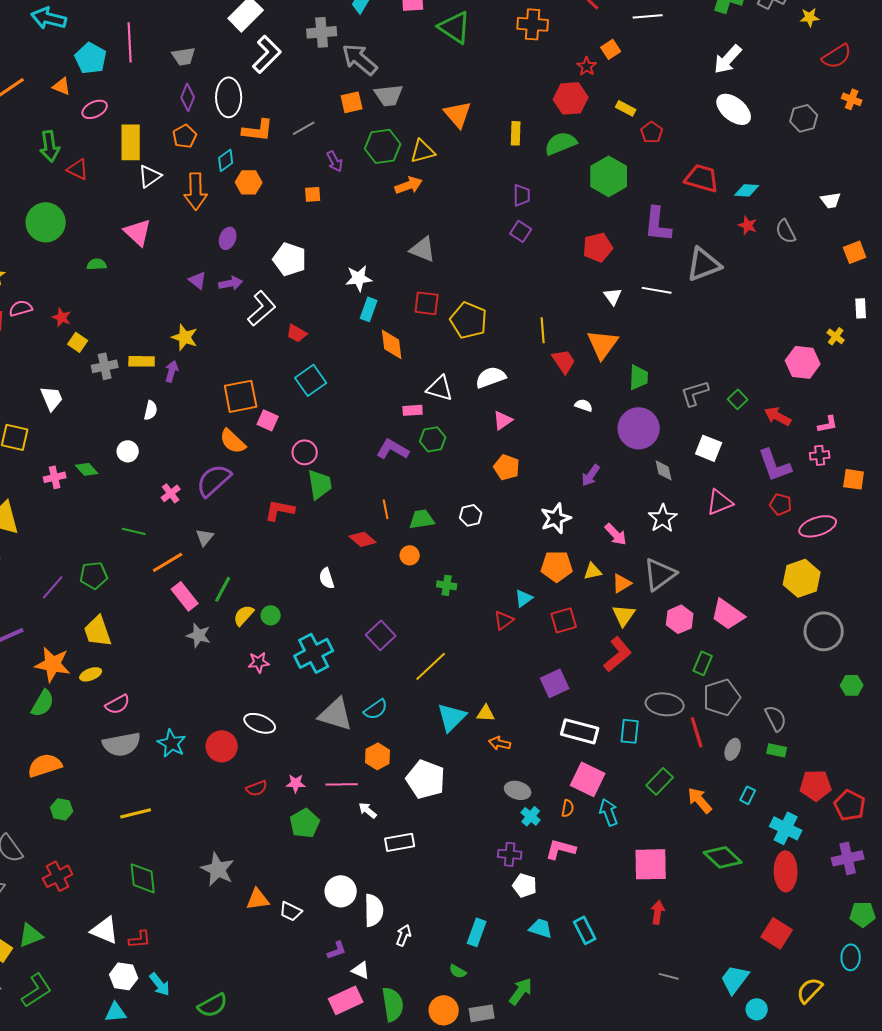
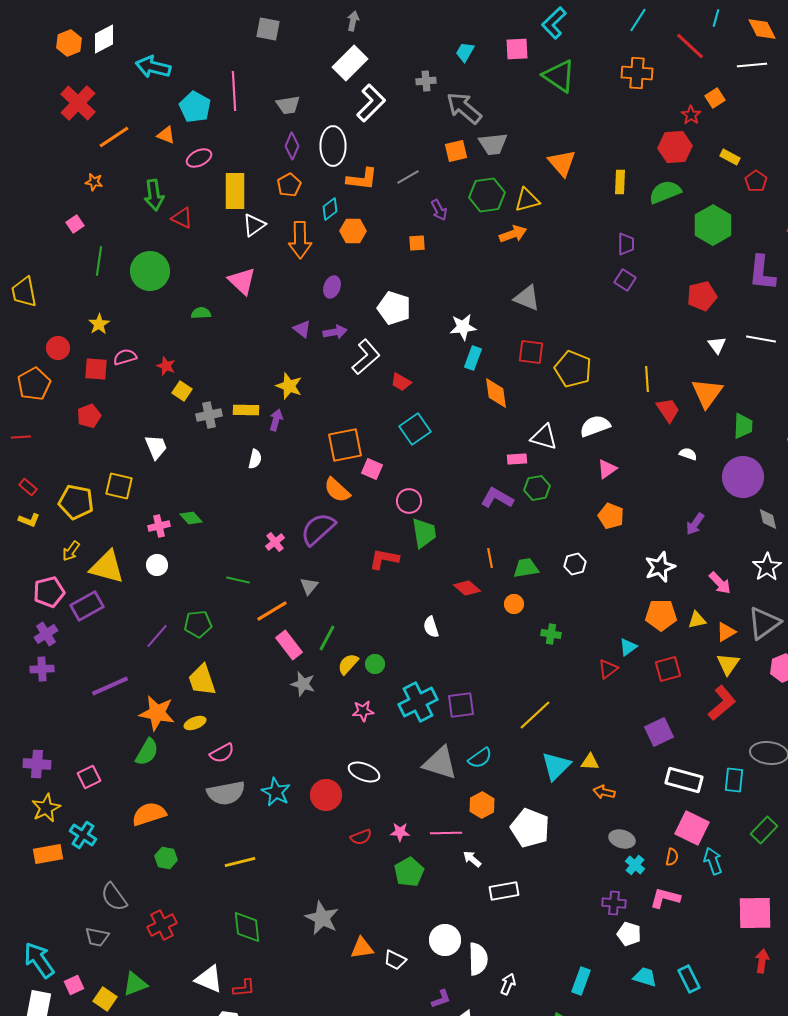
gray cross: (322, 32) -> (426, 81), size x0.7
white circle: (128, 451) -> (157, 565), moved
purple square: (381, 635) -> (461, 705), moved, turned 36

